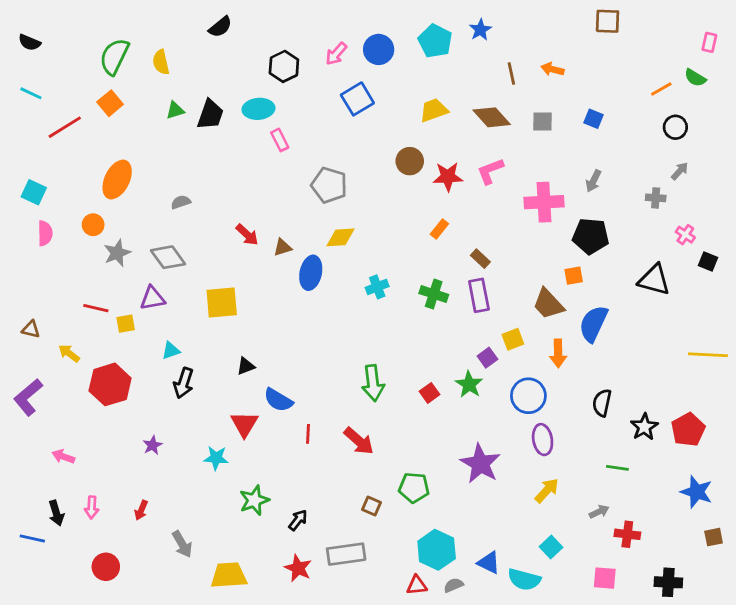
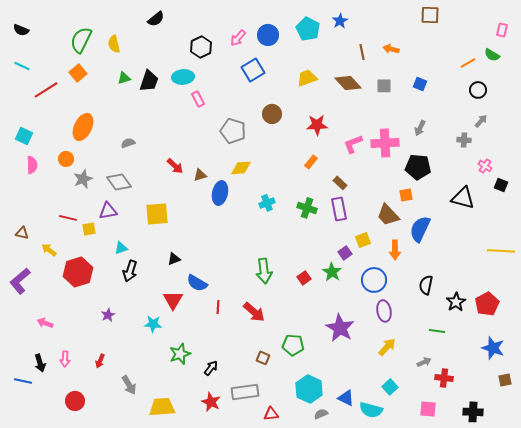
brown circle: (410, 161) -> (272, 114), moved
pink L-shape: (490, 171) -> (353, 144), moved
red triangle: (417, 585) -> (271, 414), moved

